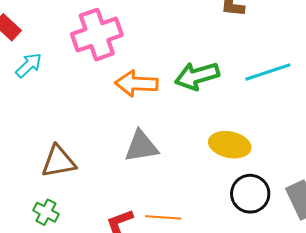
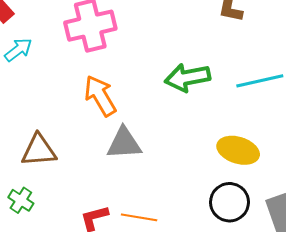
orange arrow: (136, 84) -> (100, 96), moved, turned 51
yellow ellipse: (230, 145) -> (238, 150), moved

